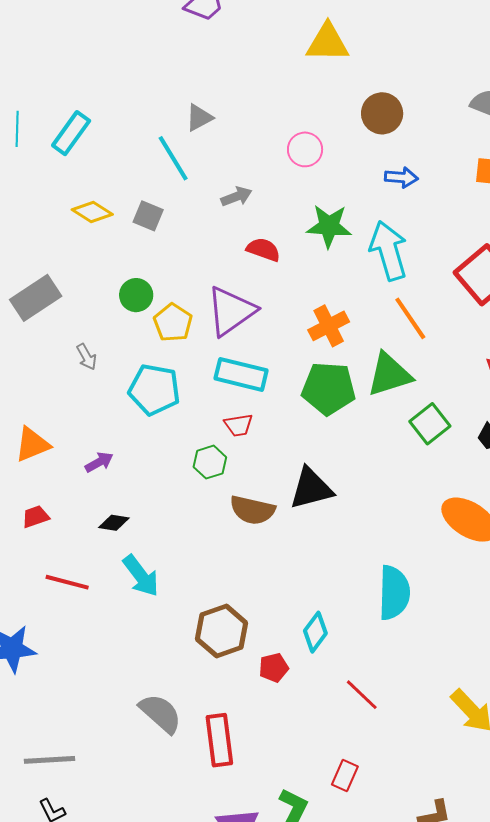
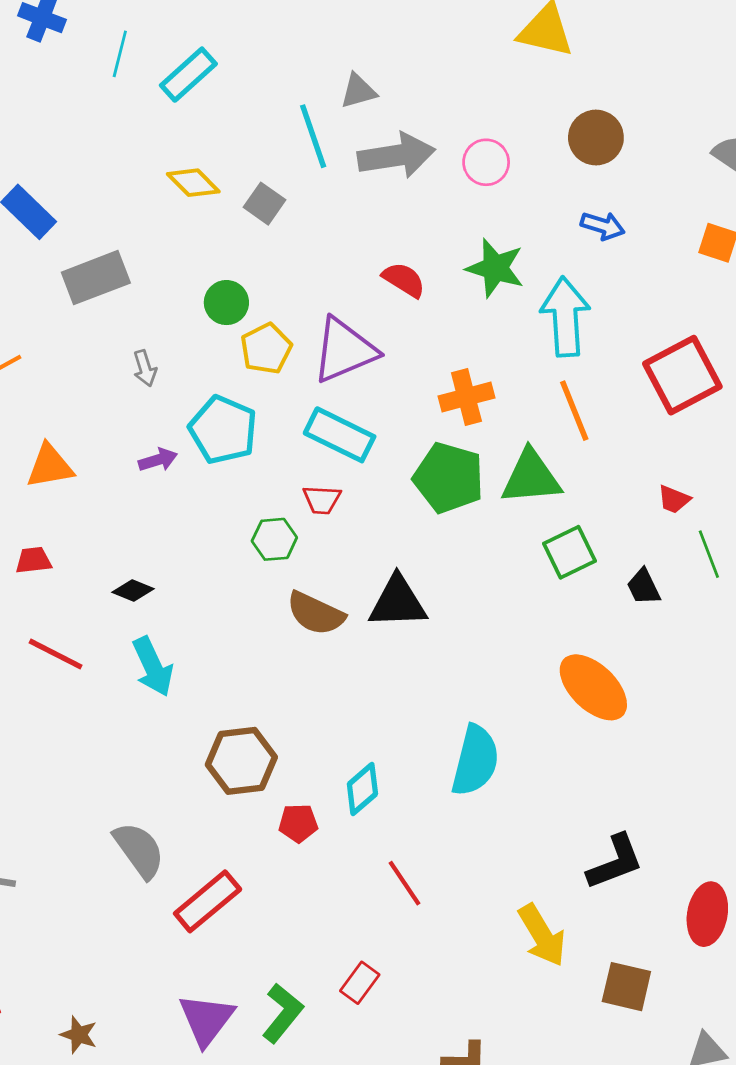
gray arrow: (236, 197) -> (396, 156), moved, size x1.8
purple arrow: (99, 462) -> (158, 460), moved
red rectangle: (219, 740) -> (208, 901), turned 45

